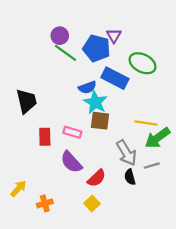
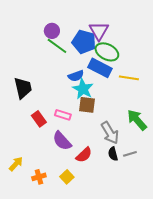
purple triangle: (114, 36) -> (99, 31), size x1.5
green ellipse: (143, 63) -> (107, 52), moved
yellow line: (146, 123) -> (129, 78), moved
red rectangle: (45, 137) -> (39, 119), turned -35
green arrow: (157, 138) -> (137, 120), turned 85
gray line: (152, 166) -> (130, 154), moved
yellow square: (92, 203) -> (67, 177), moved

